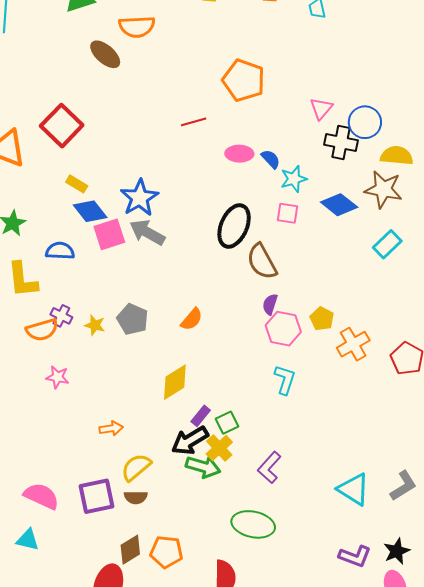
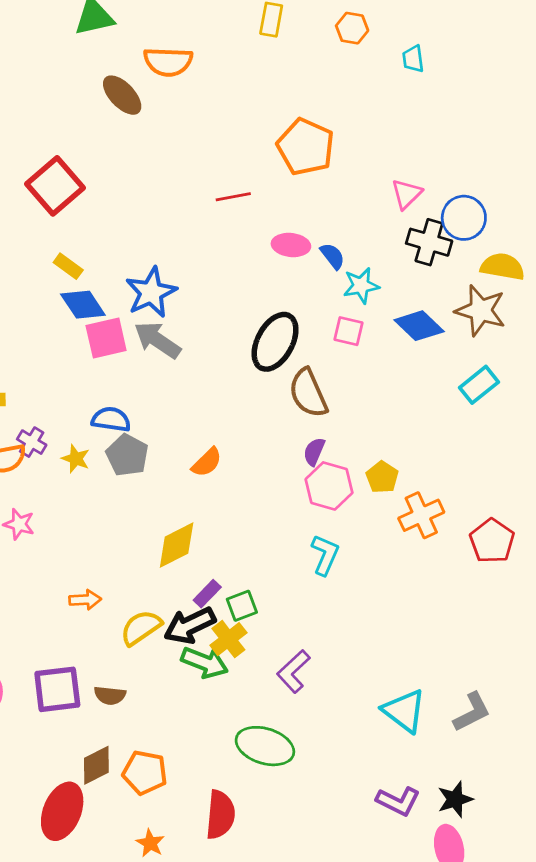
blue semicircle: (60, 251) -> (111, 419), moved
yellow semicircle: (136, 467) -> (141, 628), moved

